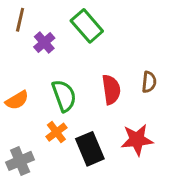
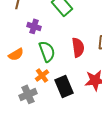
purple cross: (44, 43) -> (34, 26), moved, turned -32
gray cross: (20, 161) -> (28, 94), moved

